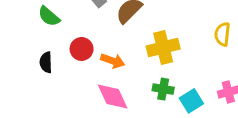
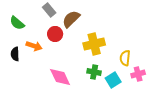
yellow semicircle: (222, 34) -> (125, 58), moved
red circle: (82, 49) -> (55, 34), moved
orange arrow: (113, 61) -> (34, 46), moved

